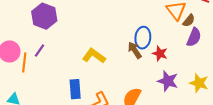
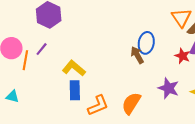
red star: (160, 54) -> (183, 56), moved
yellow L-shape: (94, 56) -> (74, 68), moved

